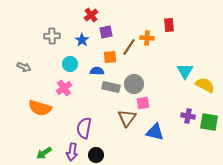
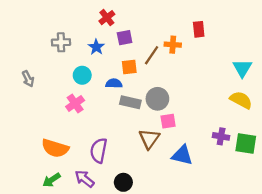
gray arrow: (24, 67) -> (28, 79), turned 40
cyan triangle: (185, 71) -> (242, 68), moved
orange semicircle: (40, 108) -> (55, 148), moved
purple arrow: (72, 152) -> (85, 179), turned 120
black circle: (96, 155) -> (123, 182), moved

